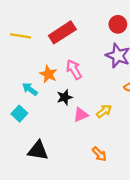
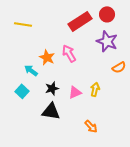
red rectangle: (62, 32) -> (80, 21), moved
black star: (65, 97) -> (52, 88), moved
yellow arrow: (104, 111) -> (95, 89), turned -40
black triangle: (38, 151) -> (51, 111), moved

